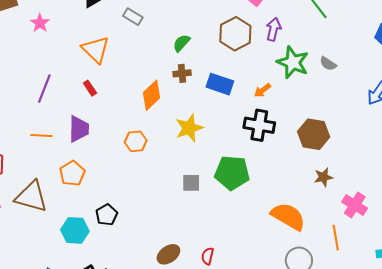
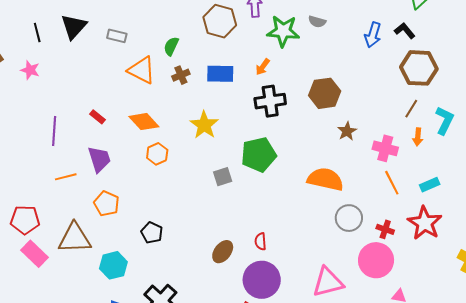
orange triangle: (96, 50) -> (142, 70), moved
orange diamond: (152, 95) -> (144, 122), moved, turned -72
cyan hexagon: (75, 230) -> (113, 265), moved
orange line: (336, 238) -> (392, 183), moved

